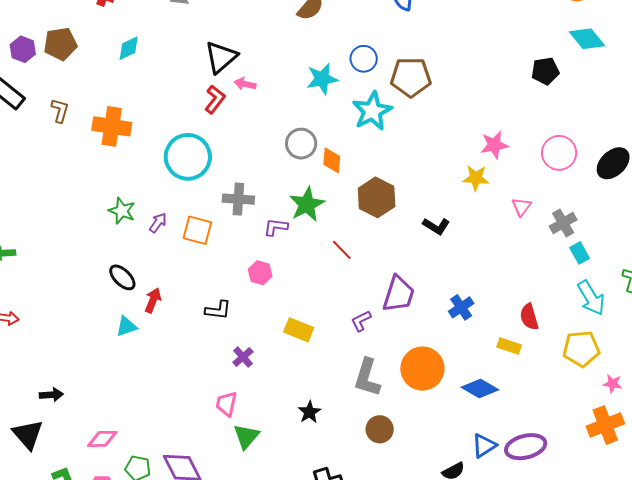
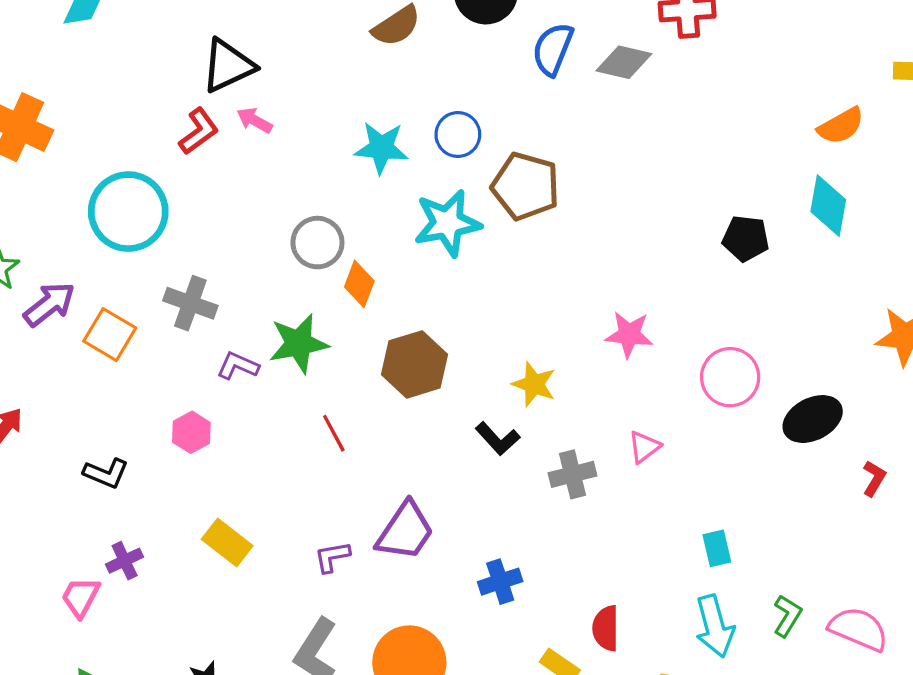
cyan diamond: (587, 39) -> (828, 206), turned 33
yellow star: (476, 178) -> (534, 384), moved
purple arrow: (158, 223) -> (49, 304), size x1.5
gray cross: (563, 223) -> (573, 474), moved
pink trapezoid: (226, 404) -> (81, 597), moved

